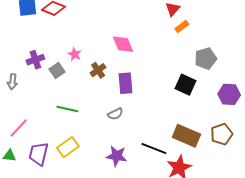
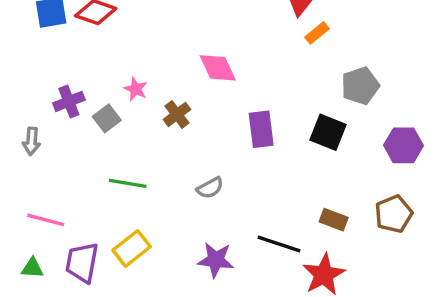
purple rectangle: (126, 83) -> (261, 129), moved
pink line: (19, 128) -> (46, 220), turned 65
brown rectangle: (186, 136) -> (334, 220), size x0.6

